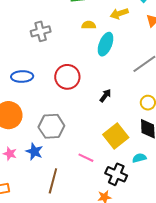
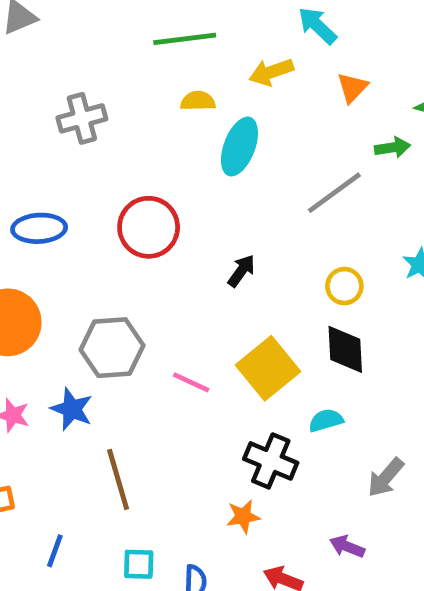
pink line: (86, 158) -> (191, 382), moved
brown line: (53, 181) -> (118, 479), turned -30

